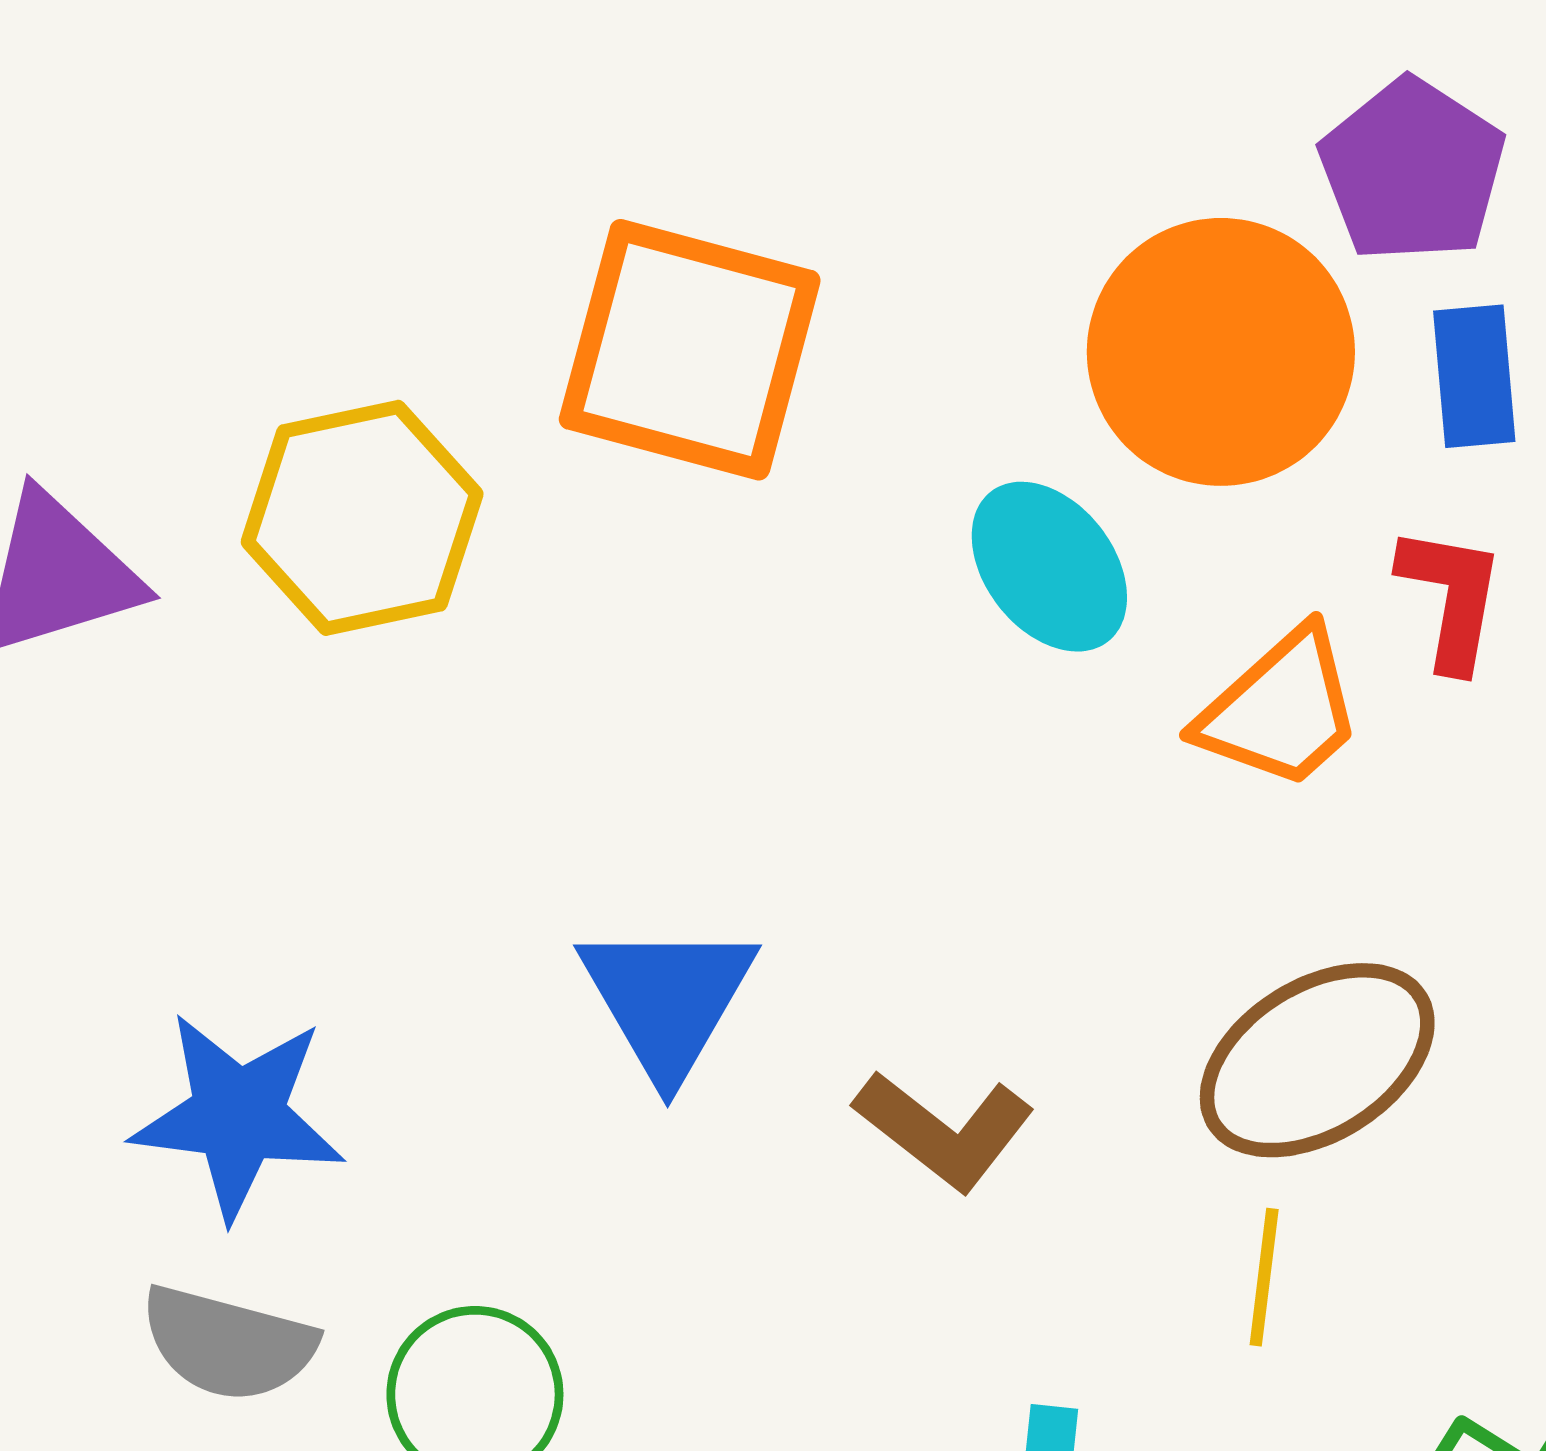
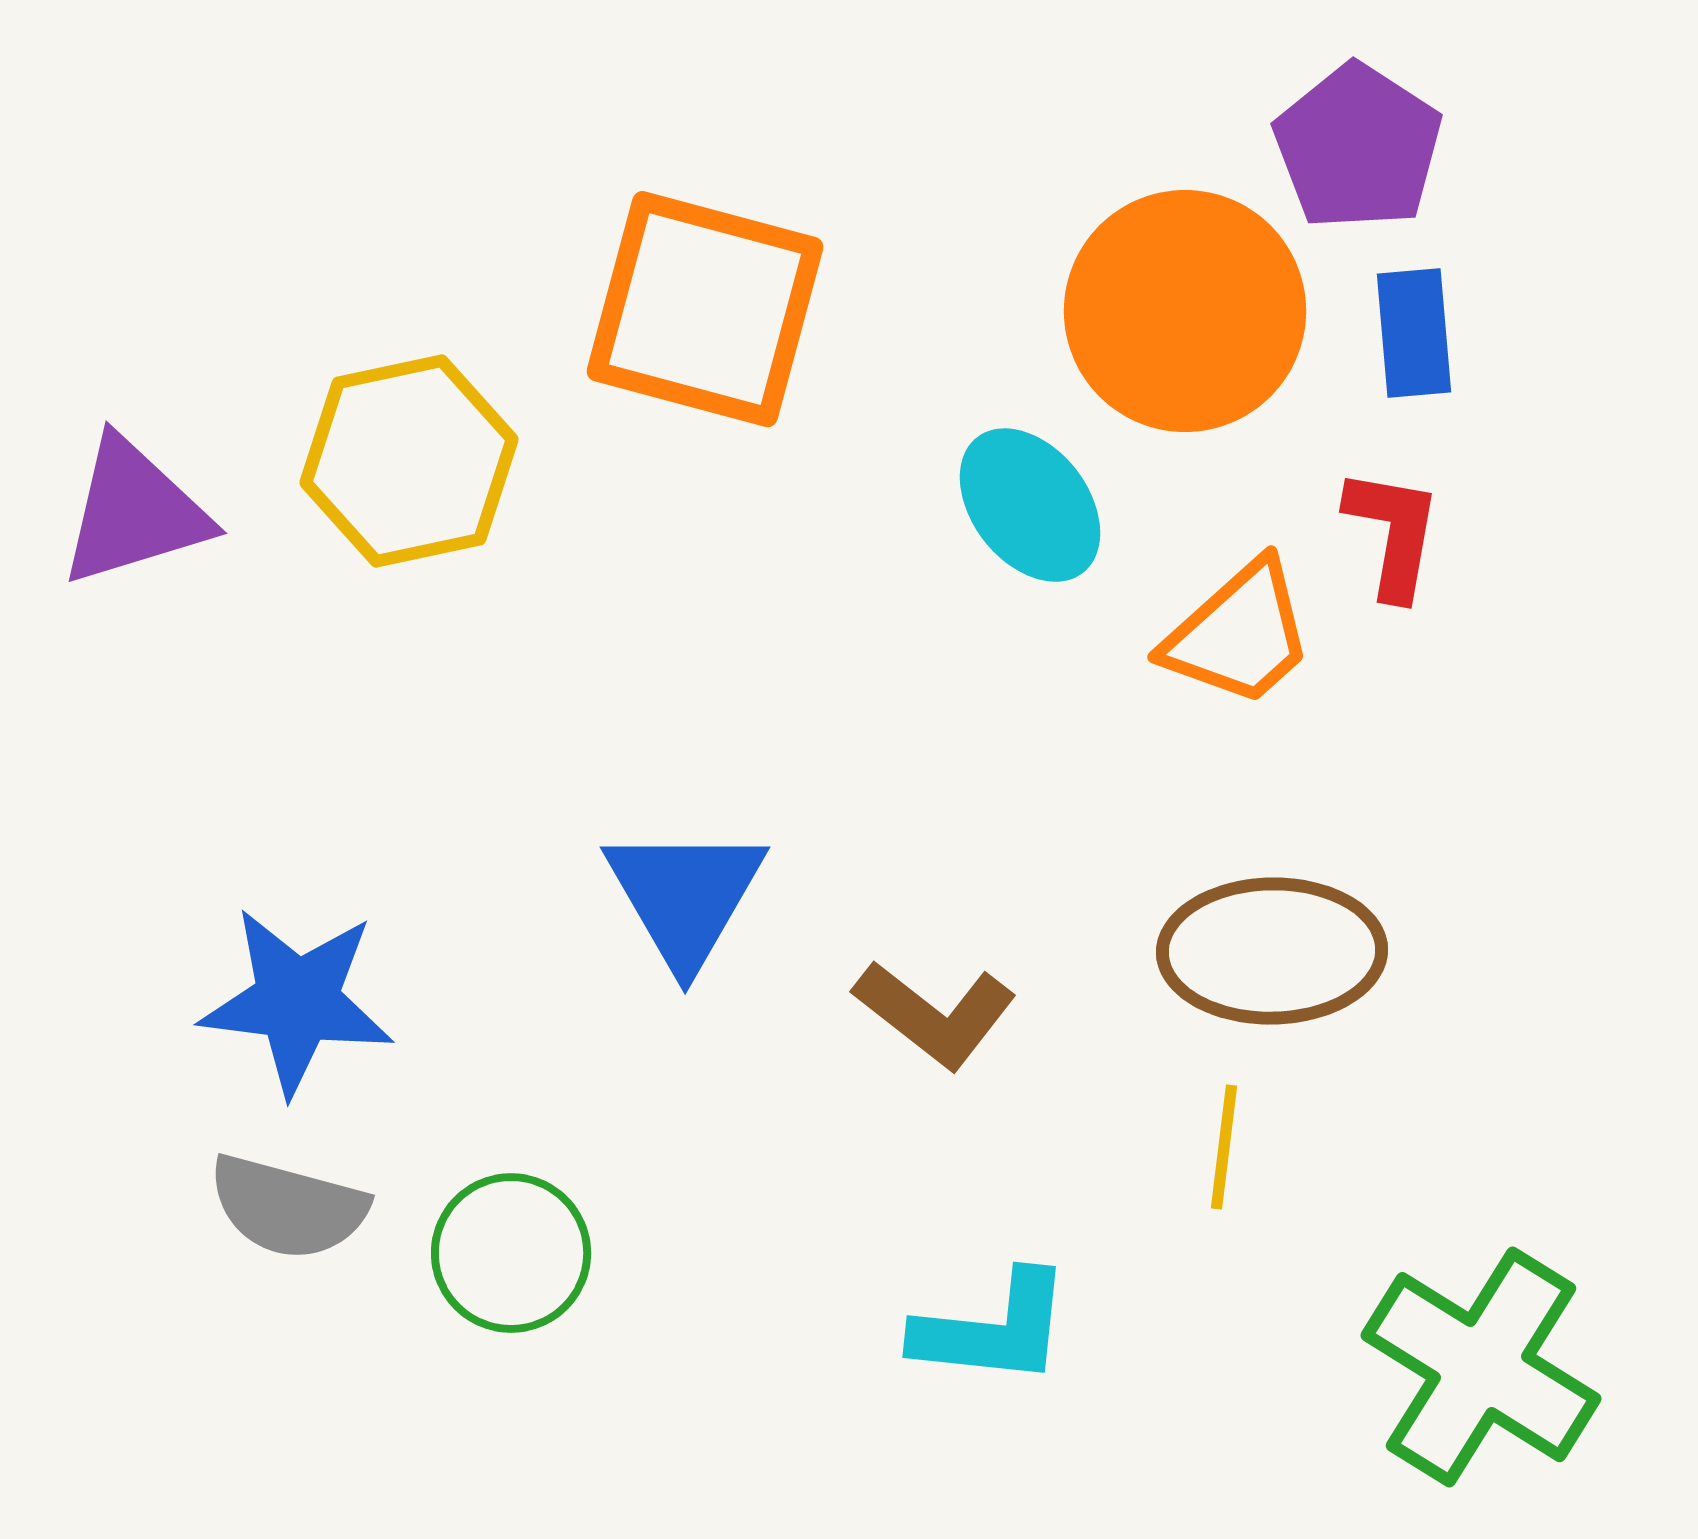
brown ellipse: (1317, 1060) -> (1272, 951), turned 31

